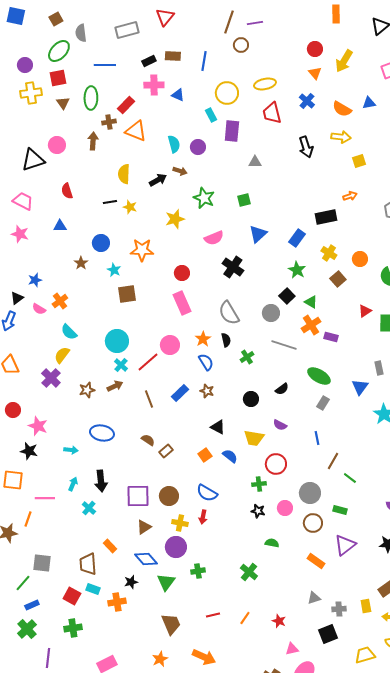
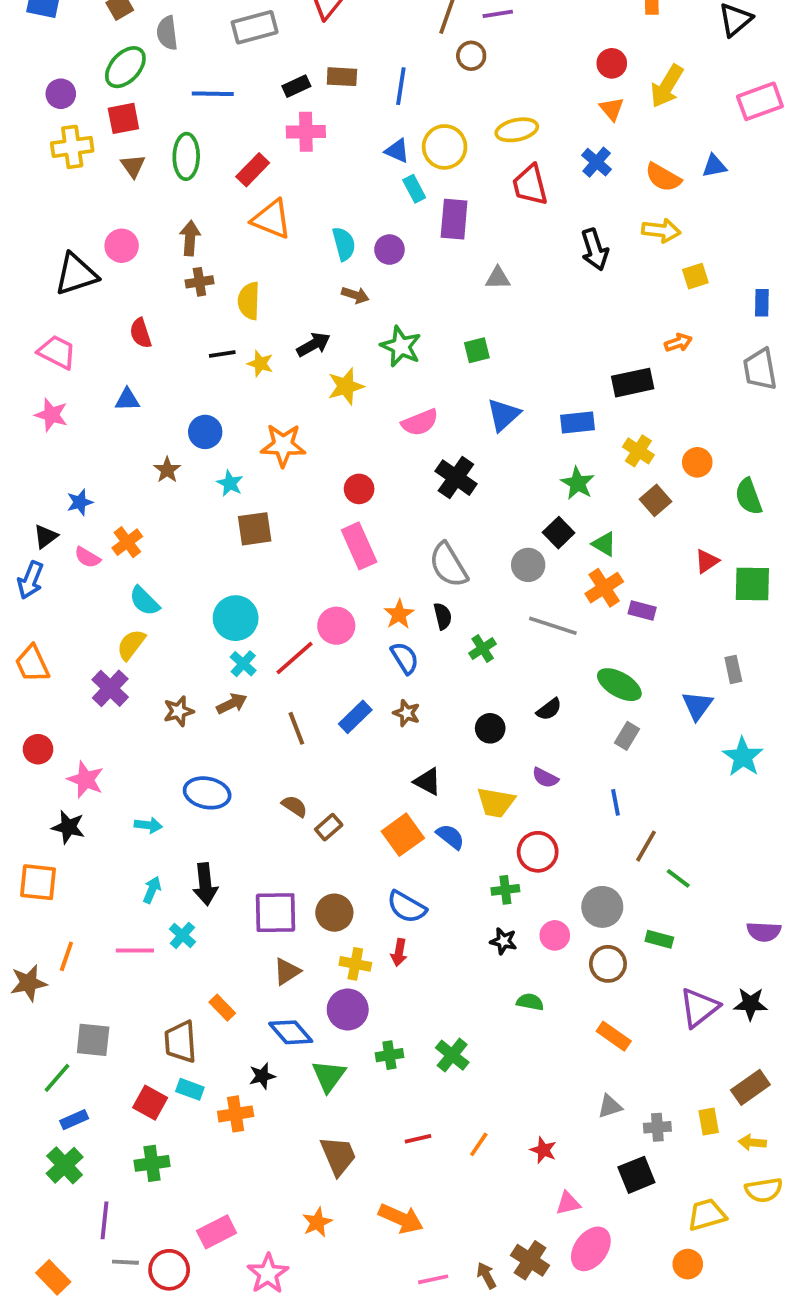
blue triangle: (178, 95) -> (397, 151), moved
brown cross: (109, 122) -> (199, 282), moved
black arrow: (158, 180) -> (313, 345), moved
blue rectangle: (297, 238) -> (578, 422), turned 48
orange square: (205, 455) -> (403, 835), size x1.5
pink line: (45, 498) -> (135, 951), moved
purple triangle: (345, 545) -> (699, 1008), moved
green cross: (249, 572) -> (452, 1055), moved

